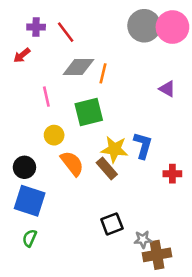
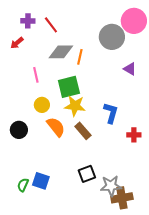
gray circle: (144, 26) -> (112, 37), moved
yellow star: (115, 149) -> (75, 106), moved
blue square: (30, 201) -> (41, 181), moved, size x0.7
gray star: (143, 239) -> (111, 186), size x1.5

